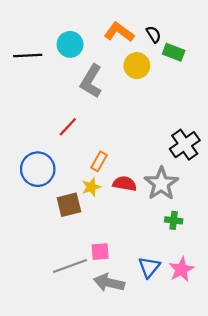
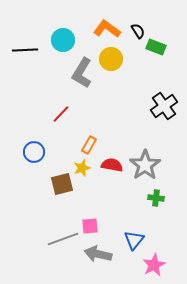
yellow circle: (137, 66) -> (111, 59), moved
black cross: (185, 145) -> (164, 106), moved
blue circle: (38, 169) -> (34, 152), size x0.7
pink star: (181, 269) -> (154, 265), moved

